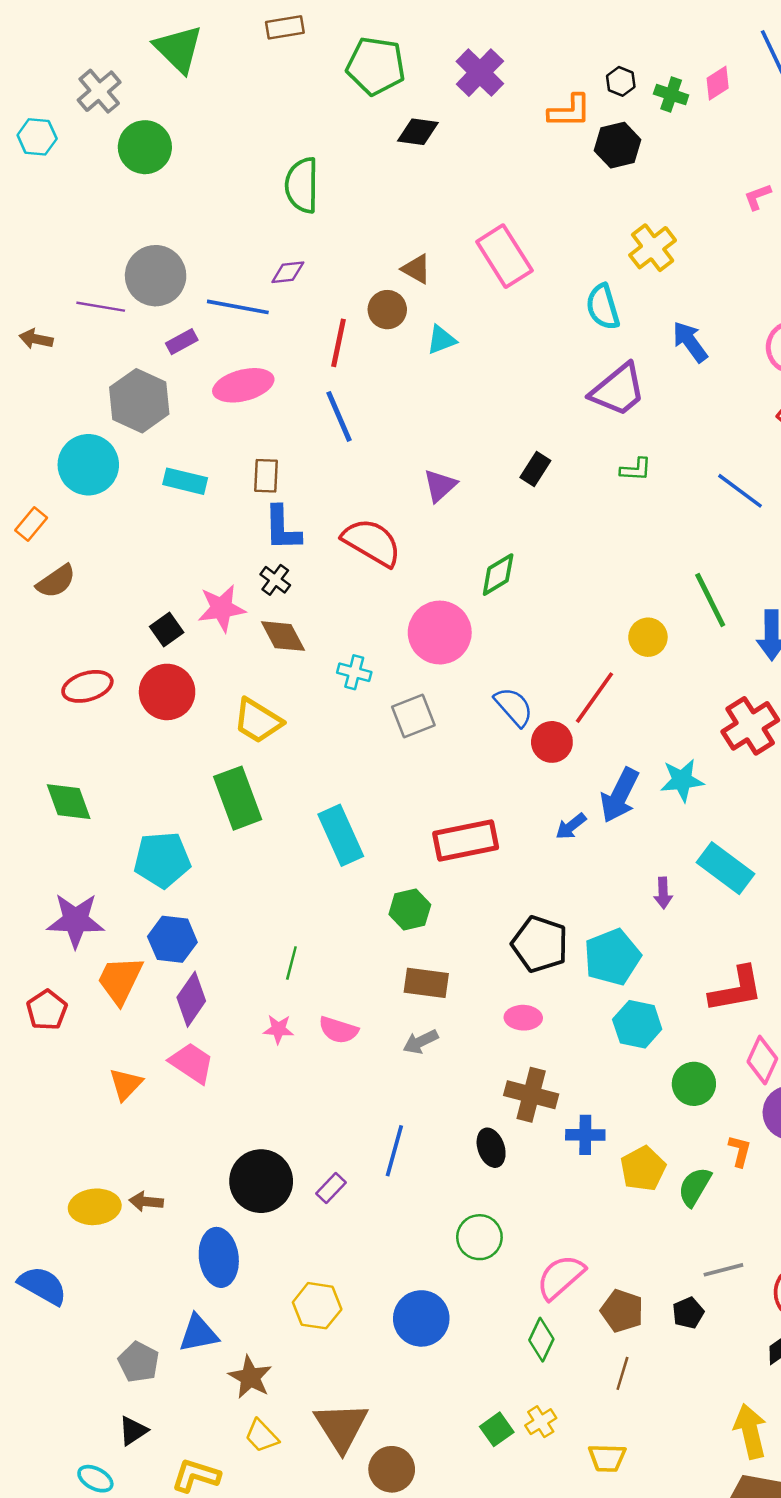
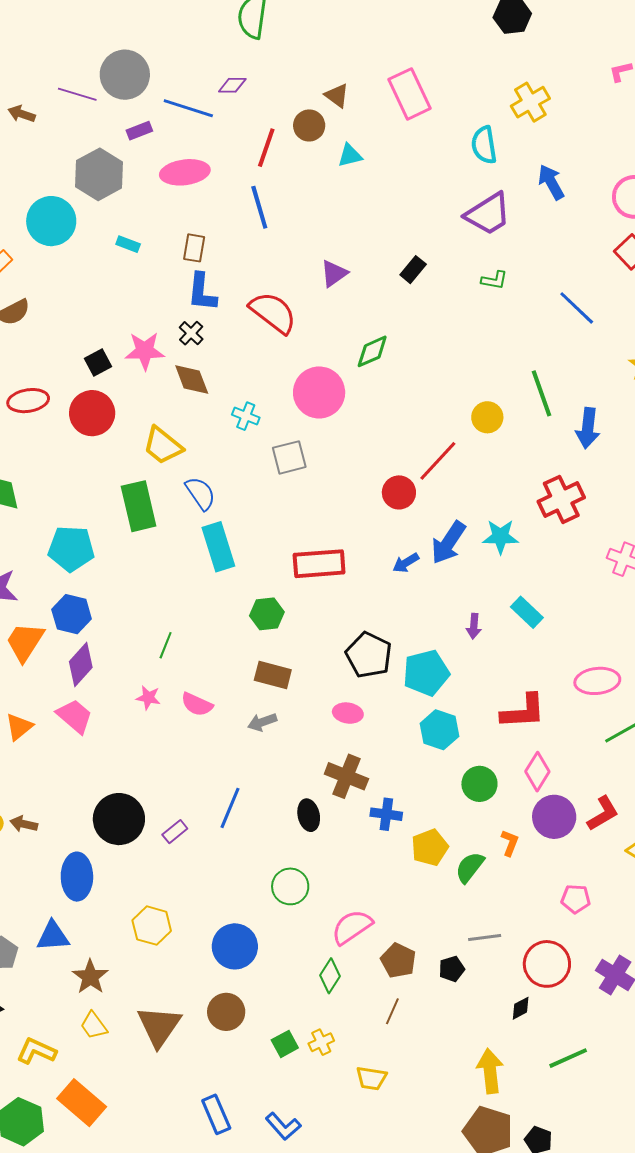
cyan rectangle: (185, 481) -> (128, 244), size x0.7
blue semicircle: (514, 707) -> (200, 493), moved
cyan rectangle: (725, 868) -> (527, 612), size x0.7
brown circle: (392, 1469) -> (226, 1012), moved

